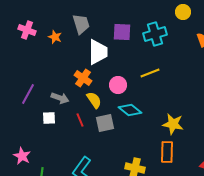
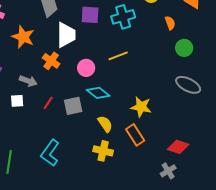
orange star: (55, 37) -> (23, 37), moved, size x1.6
yellow semicircle: (94, 100) -> (105, 124), moved
red line: (80, 120) -> (48, 103), turned 56
orange rectangle: (167, 152) -> (135, 135), turned -35

